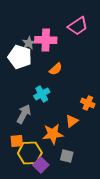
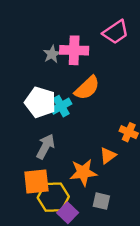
white pentagon: (20, 57) -> (40, 102), moved
orange semicircle: (56, 69) -> (87, 88), size x1.5
cyan cross: (42, 94) -> (61, 106), moved
orange square: (17, 141) -> (36, 182), size x1.5

